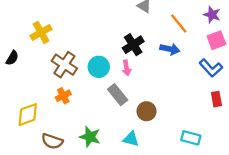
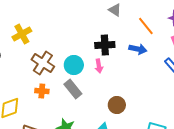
black cross: (133, 45) -> (105, 45), turned 30
gray rectangle: (118, 95) -> (73, 89), moved
orange cross: (63, 96) -> (42, 91), turned 32

